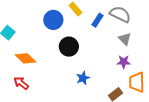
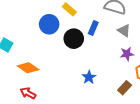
blue rectangle: (98, 20) -> (93, 28), moved
black circle: (69, 47) -> (74, 39), moved

